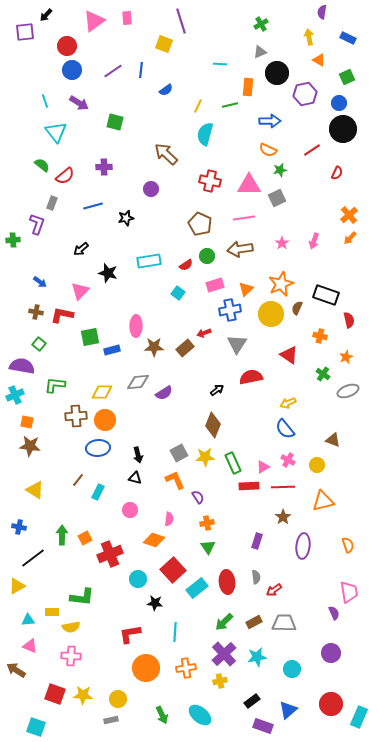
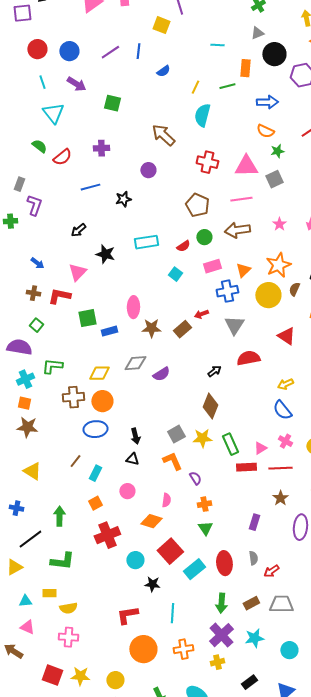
red circle: (67, 46) -> (37, 49), moved
gray rectangle: (52, 203) -> (19, 184), moved
cyan cross: (15, 395) -> (25, 379), moved
orange square: (85, 538) -> (95, 503), moved
green L-shape: (82, 597) -> (62, 561), moved
green arrow: (224, 622) -> (221, 603), turned -42

